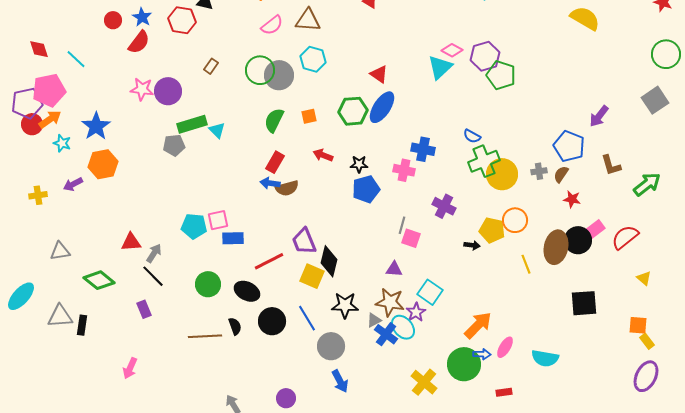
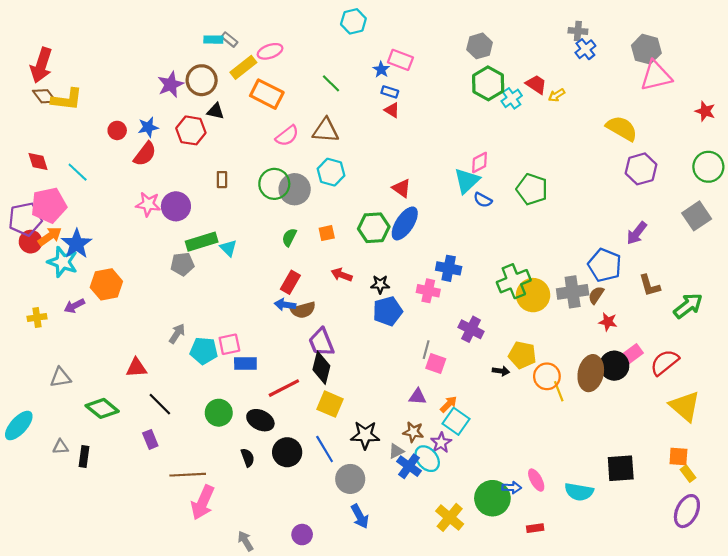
blue star: (142, 17) -> (148, 127), turned 30
pink diamond: (452, 50) -> (480, 163), turned -55
purple hexagon: (485, 56) -> (641, 169), moved
brown rectangle: (211, 66) -> (222, 180), turned -35
green semicircle: (274, 120) -> (289, 237), size x0.7
blue star: (96, 126) -> (77, 244), moved
blue semicircle: (472, 136) -> (483, 200), moved
cyan star: (62, 143) -> (63, 262), size x1.6
gray cross: (539, 171) -> (573, 292), size x1.8
orange circle: (515, 220) -> (547, 376), moved
purple trapezoid: (304, 241) -> (321, 342), moved
gray arrow: (154, 253) -> (177, 334), moved
black diamond: (329, 261) -> (321, 368), moved
yellow triangle: (644, 278) -> (685, 406), size x2.0
brown star: (390, 302) -> (413, 432), size x0.7
black square: (584, 303) -> (621, 468), moved
gray triangle: (60, 316) -> (60, 447), size x0.6
orange arrow: (478, 325) -> (449, 404), moved, size x0.6
brown line: (205, 336) -> (188, 475), moved
pink ellipse: (505, 347) -> (536, 480), turned -60
pink arrow: (130, 368) -> (203, 502), moved, size x1.5

